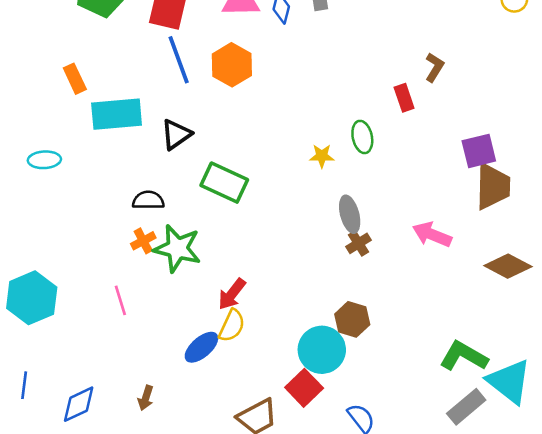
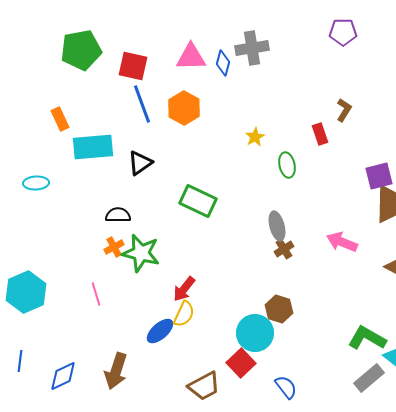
yellow star: (322, 156) -> (255, 137), moved, turned -30
green rectangle: (224, 183) -> (198, 201), moved
brown arrow: (146, 398) -> (116, 371), size x1.8

